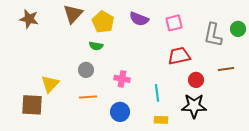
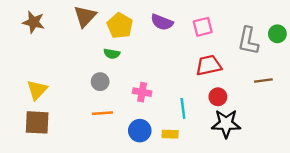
red circle: (196, 80) -> (218, 97), moved
yellow triangle: (50, 84) -> (37, 90), moved
yellow rectangle: (161, 120) -> (170, 134), moved

